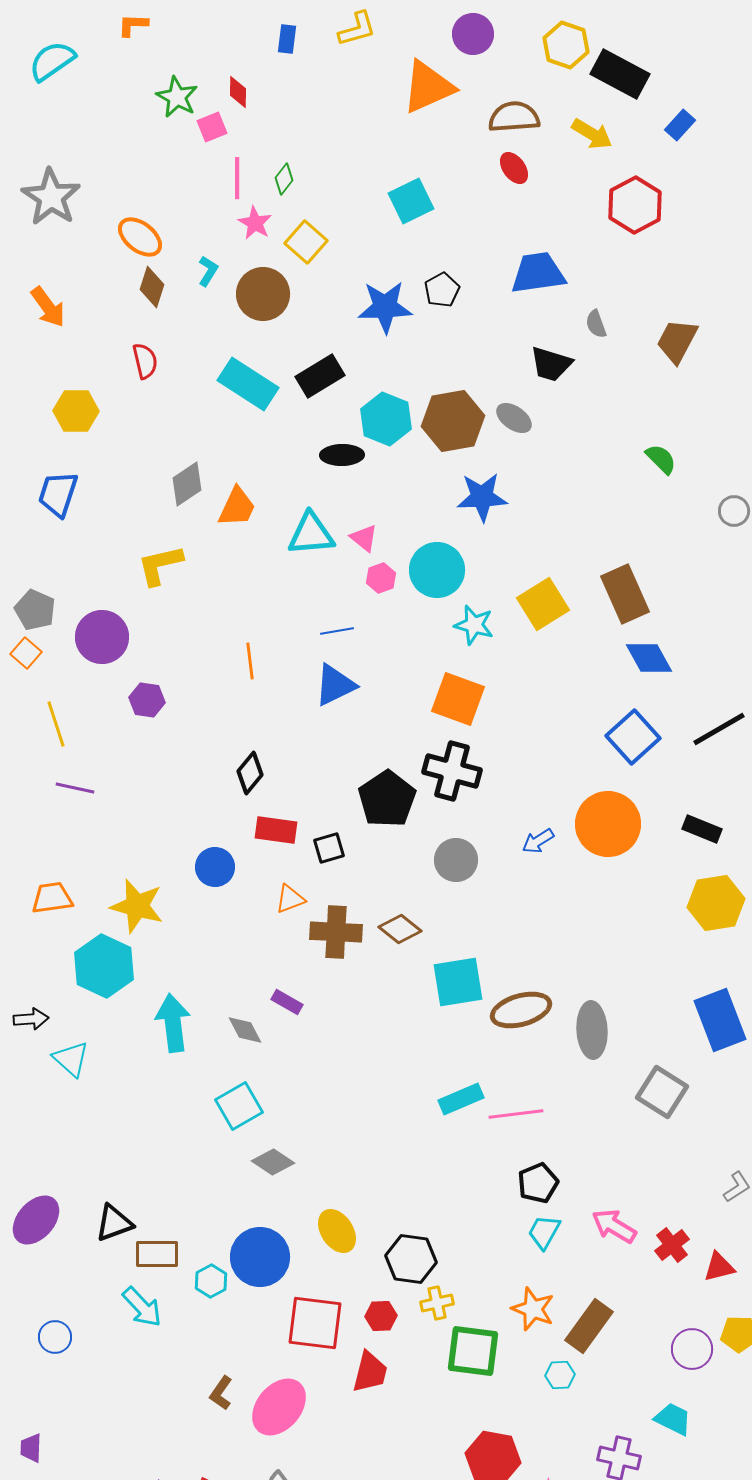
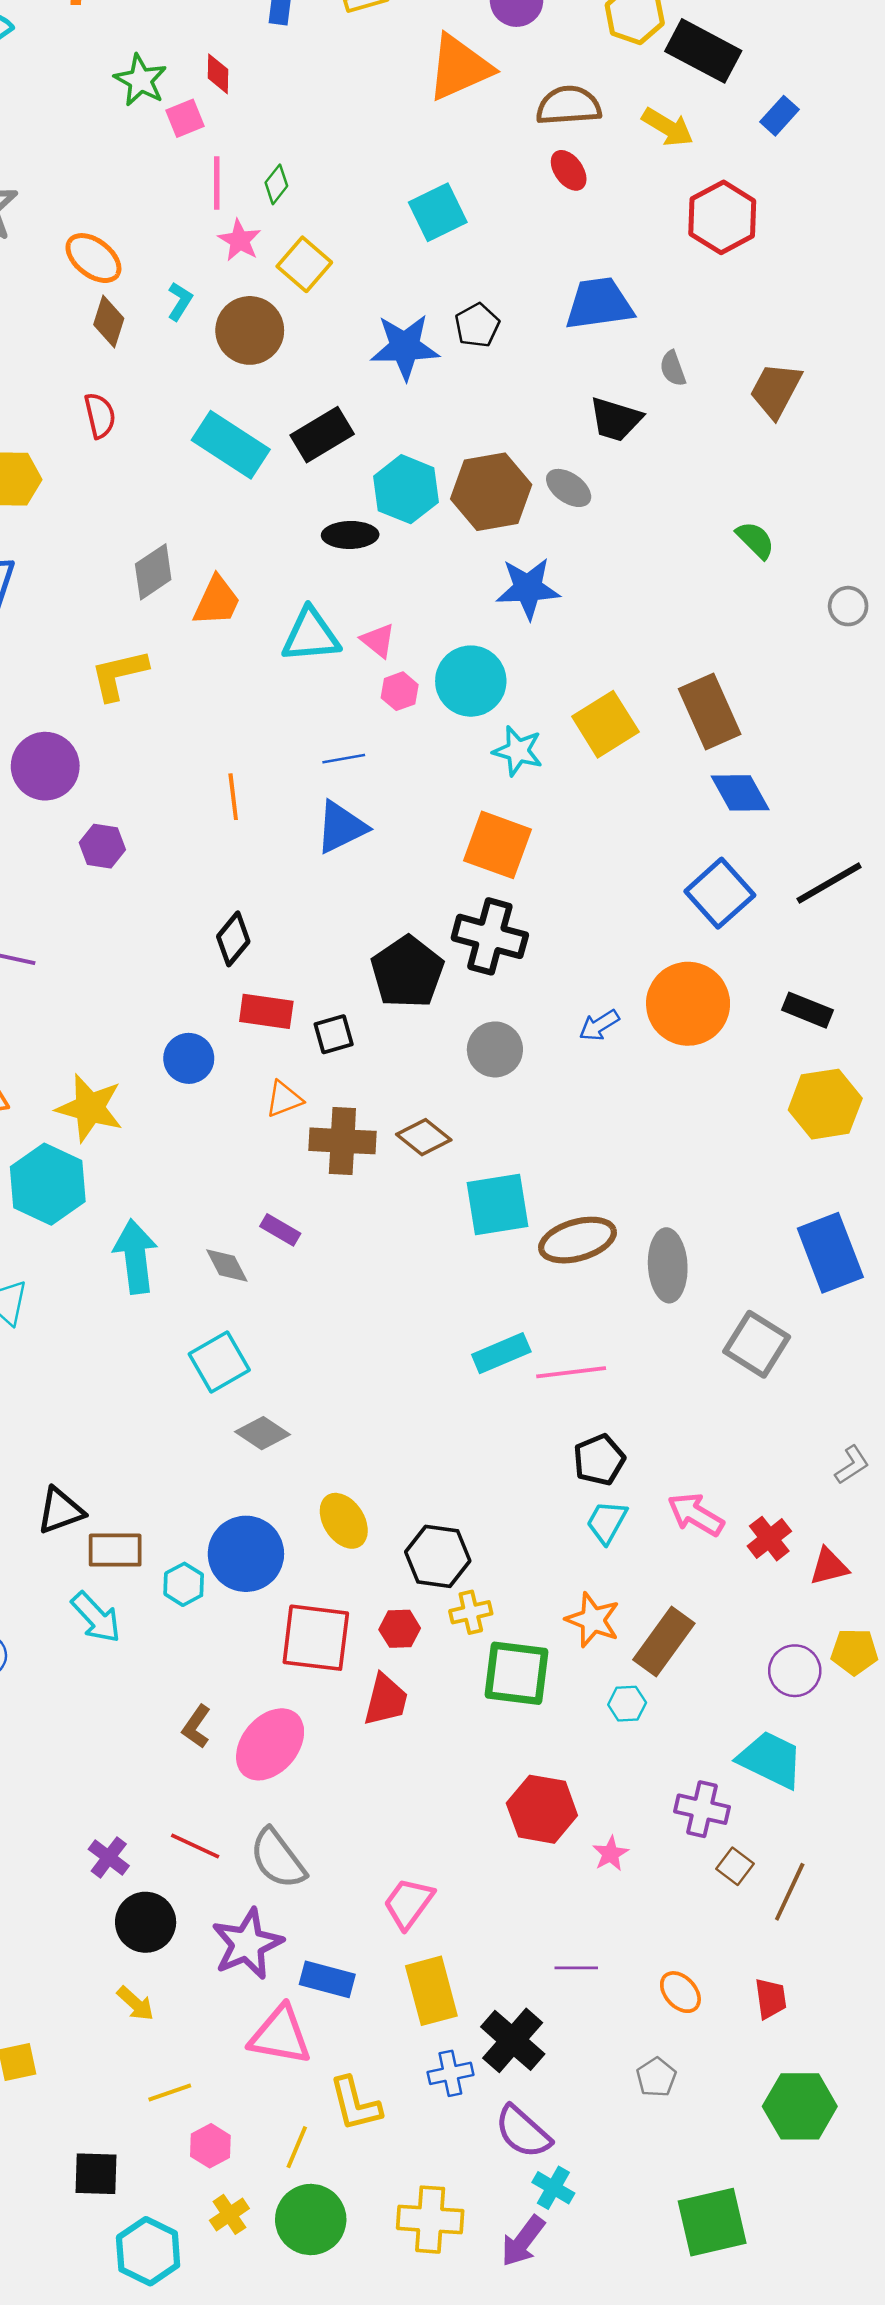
cyan trapezoid: (673, 1419) -> (771, 1760), size x1.4

